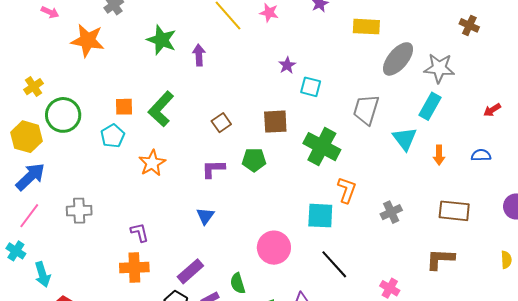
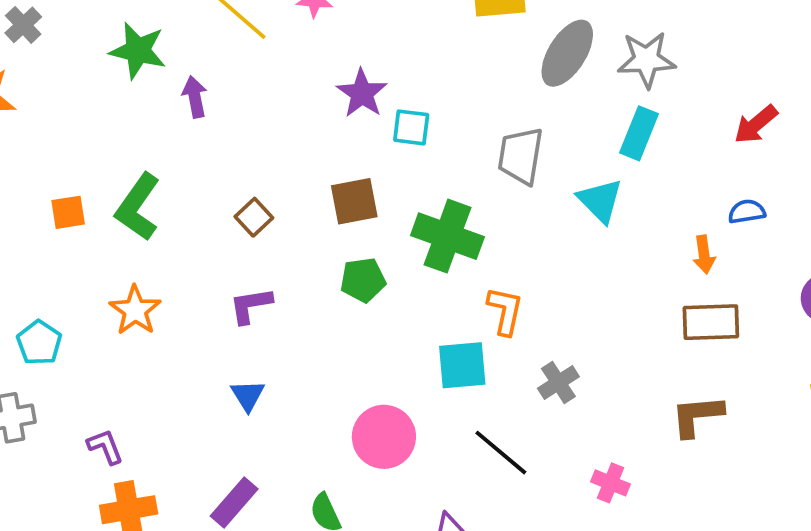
green star: (162, 40) -> (138, 51), moved
purple star: (287, 65) -> (362, 93), size x1.5
red arrow: (492, 110) -> (756, 124), size x1.4
cyan pentagon: (113, 136) -> (39, 343), moved
orange arrow: (439, 155) -> (704, 255), moved
green pentagon: (254, 160) -> (363, 280), moved
gray cross: (391, 212) -> (558, 382), moved
purple L-shape: (140, 232) -> (105, 447), moved

